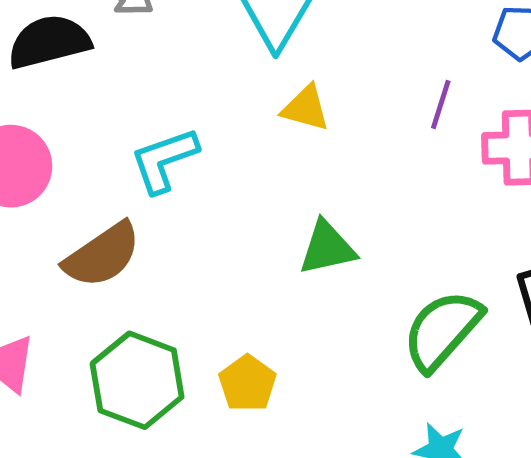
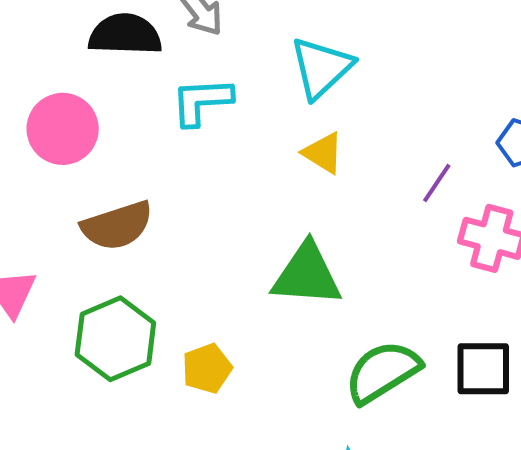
cyan L-shape: (164, 160) -> (202, 101), moved
green triangle: (327, 248) -> (307, 275), size x1.4

